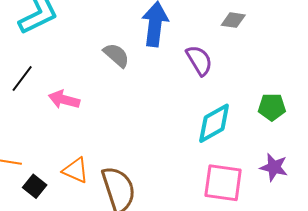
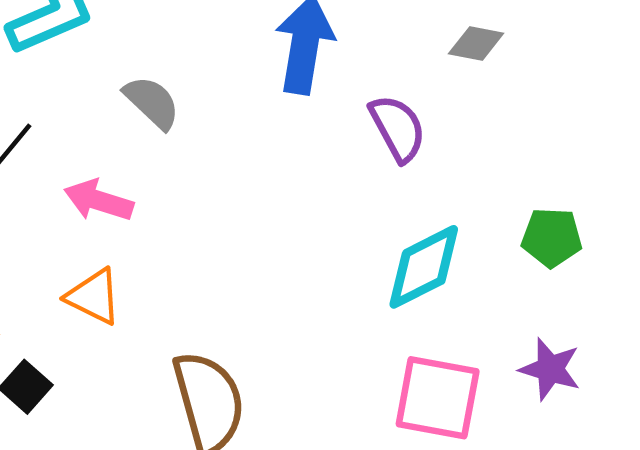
gray semicircle: (116, 55) -> (152, 102), moved
orange triangle: (75, 170) -> (94, 297), moved

